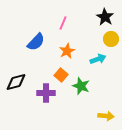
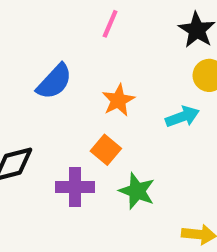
pink line: (63, 23) -> (110, 24), moved
green star: (81, 86) -> (137, 191), moved

